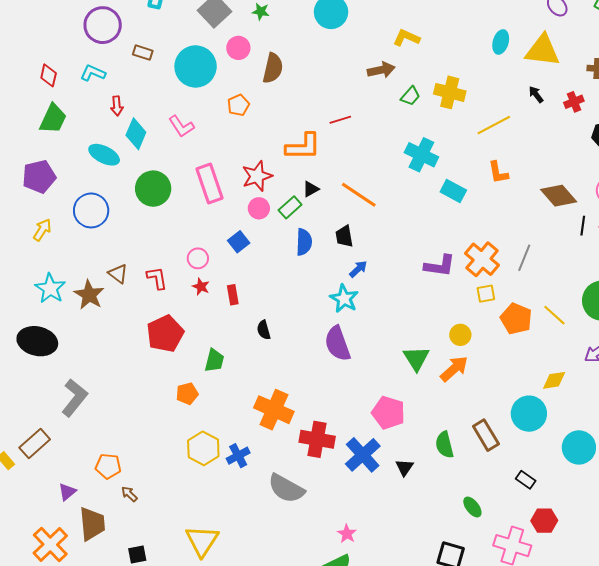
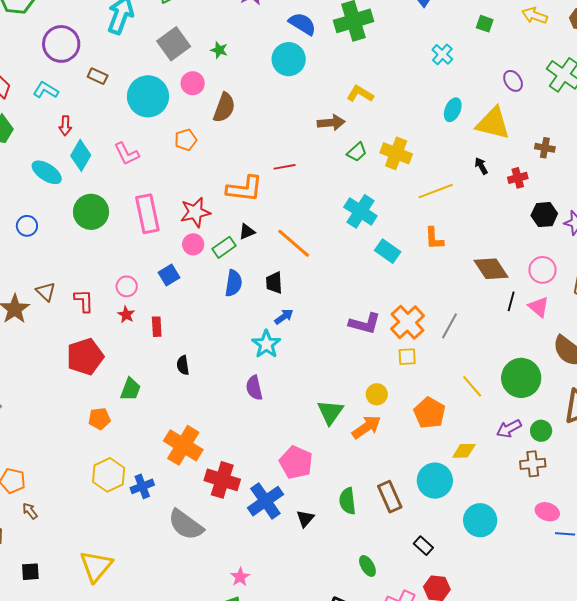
blue circle: (91, 210) -> (27, 226), size x0.6
orange pentagon: (516, 319) -> (429, 413), moved
purple semicircle: (338, 344) -> (254, 388), size x0.7

